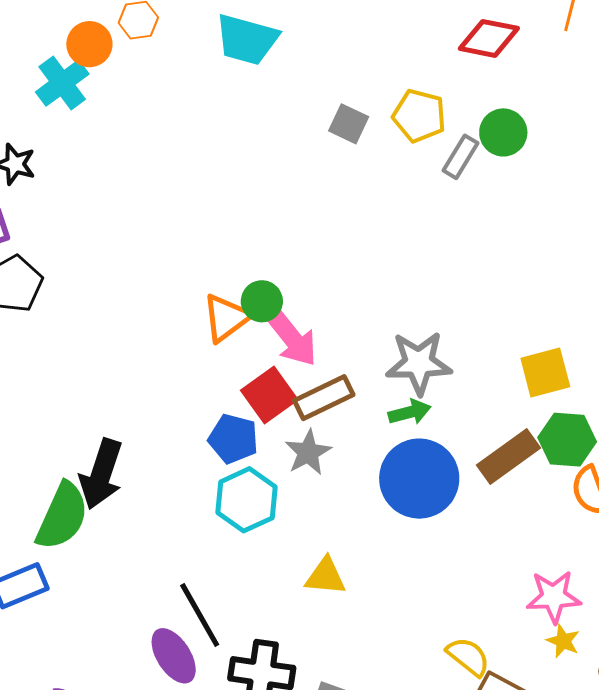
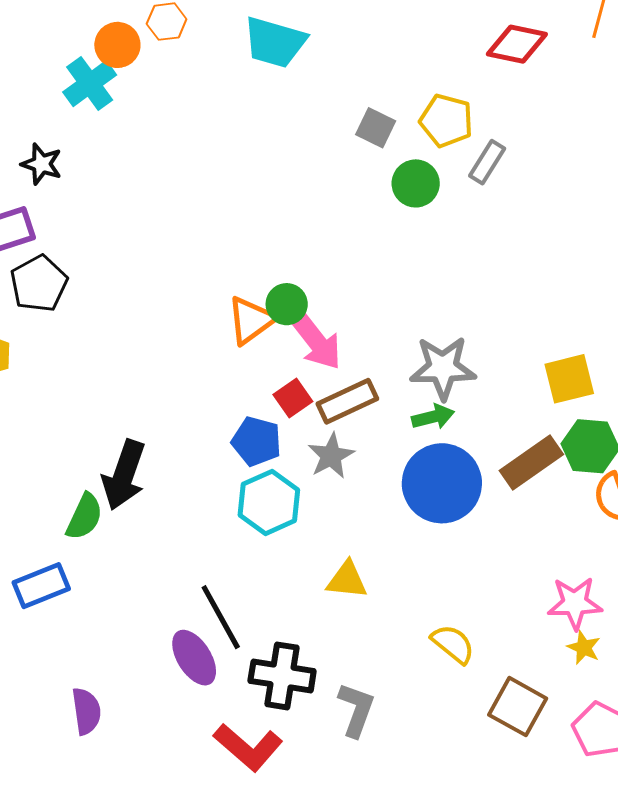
green circle: (503, 132) -> (416, 183), moved
red square: (269, 395) -> (293, 398), size x0.7
green semicircle: (62, 516) -> (84, 517), size x0.7
yellow semicircle: (468, 657) -> (453, 644), moved

